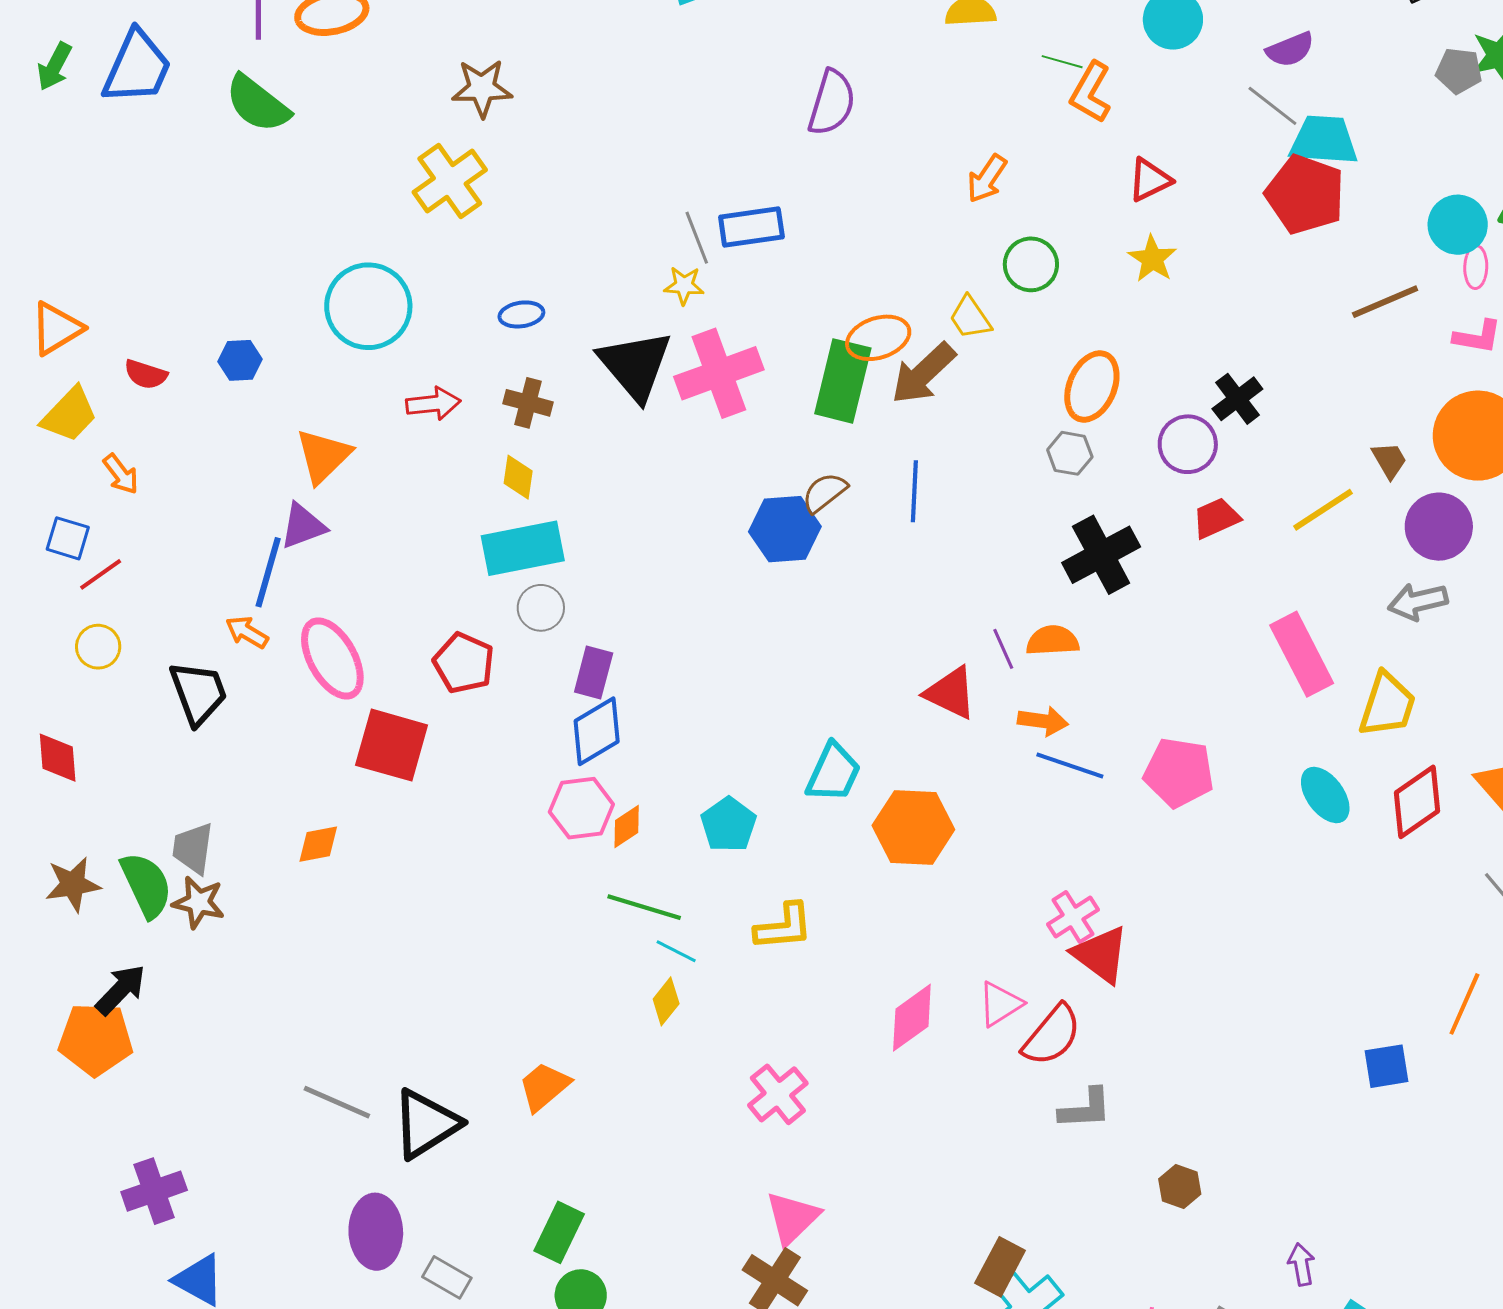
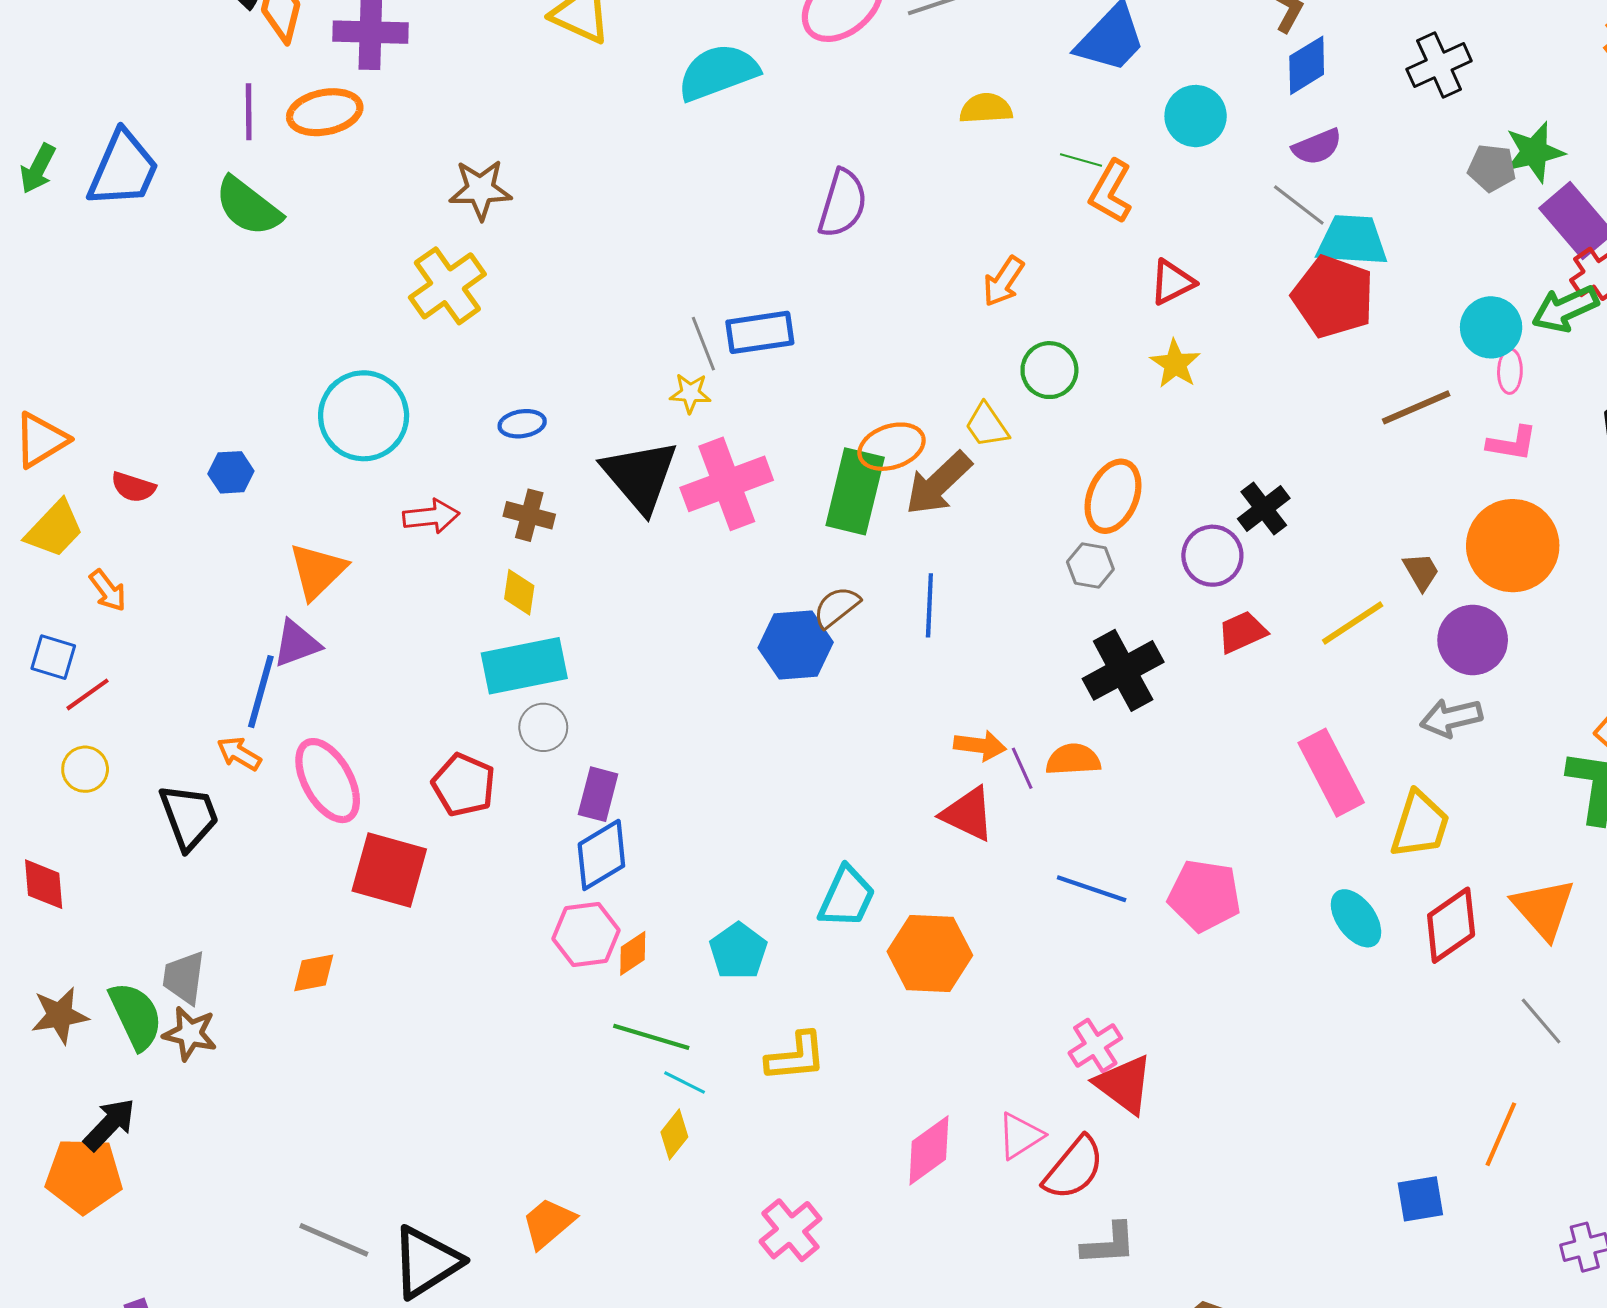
orange arrow: (1043, 721) -> (980, 746), moved

